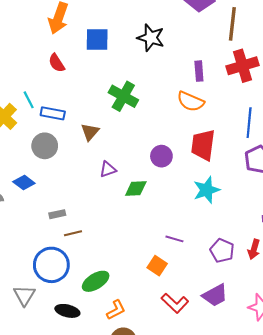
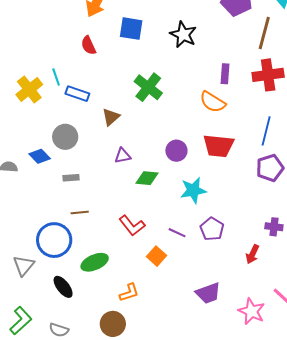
red trapezoid: (203, 145) -> (218, 146), turned -100
gray circle: (45, 146) -> (65, 137), moved
cyan star: (207, 190) -> (193, 190), moved
gray rectangle: (57, 214) -> (71, 178), moved
purple pentagon: (222, 251) -> (212, 229), moved
red L-shape: (175, 303) -> (132, 226), moved
orange L-shape: (116, 310) -> (129, 293), moved
black ellipse: (67, 311) -> (63, 287), turned 30

